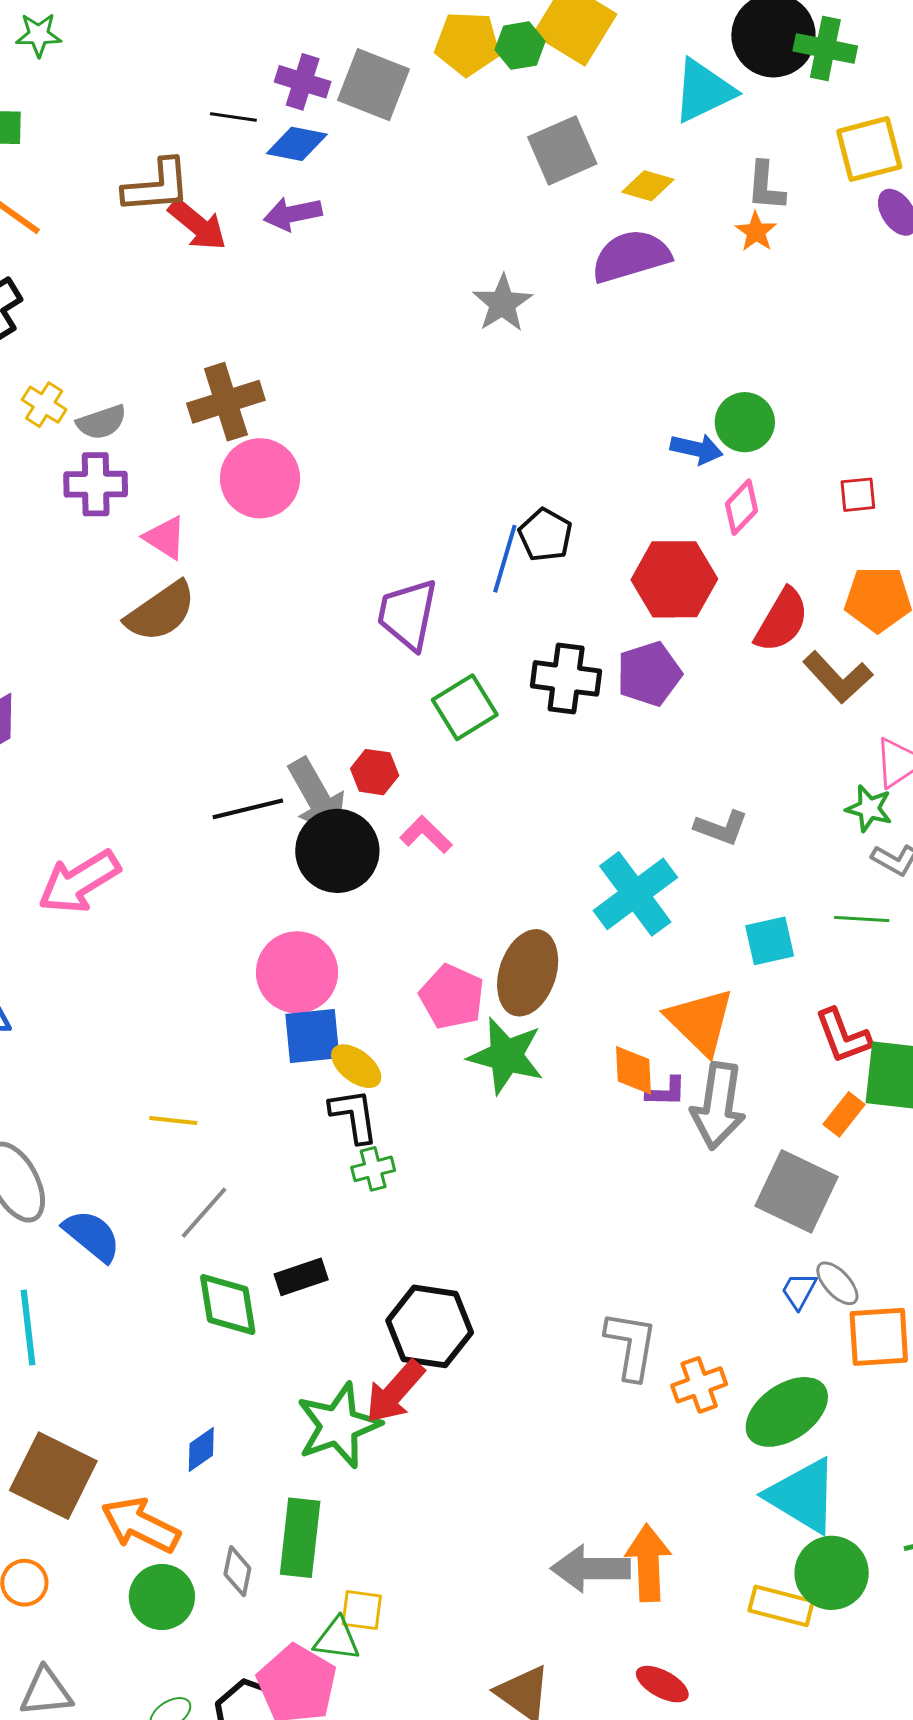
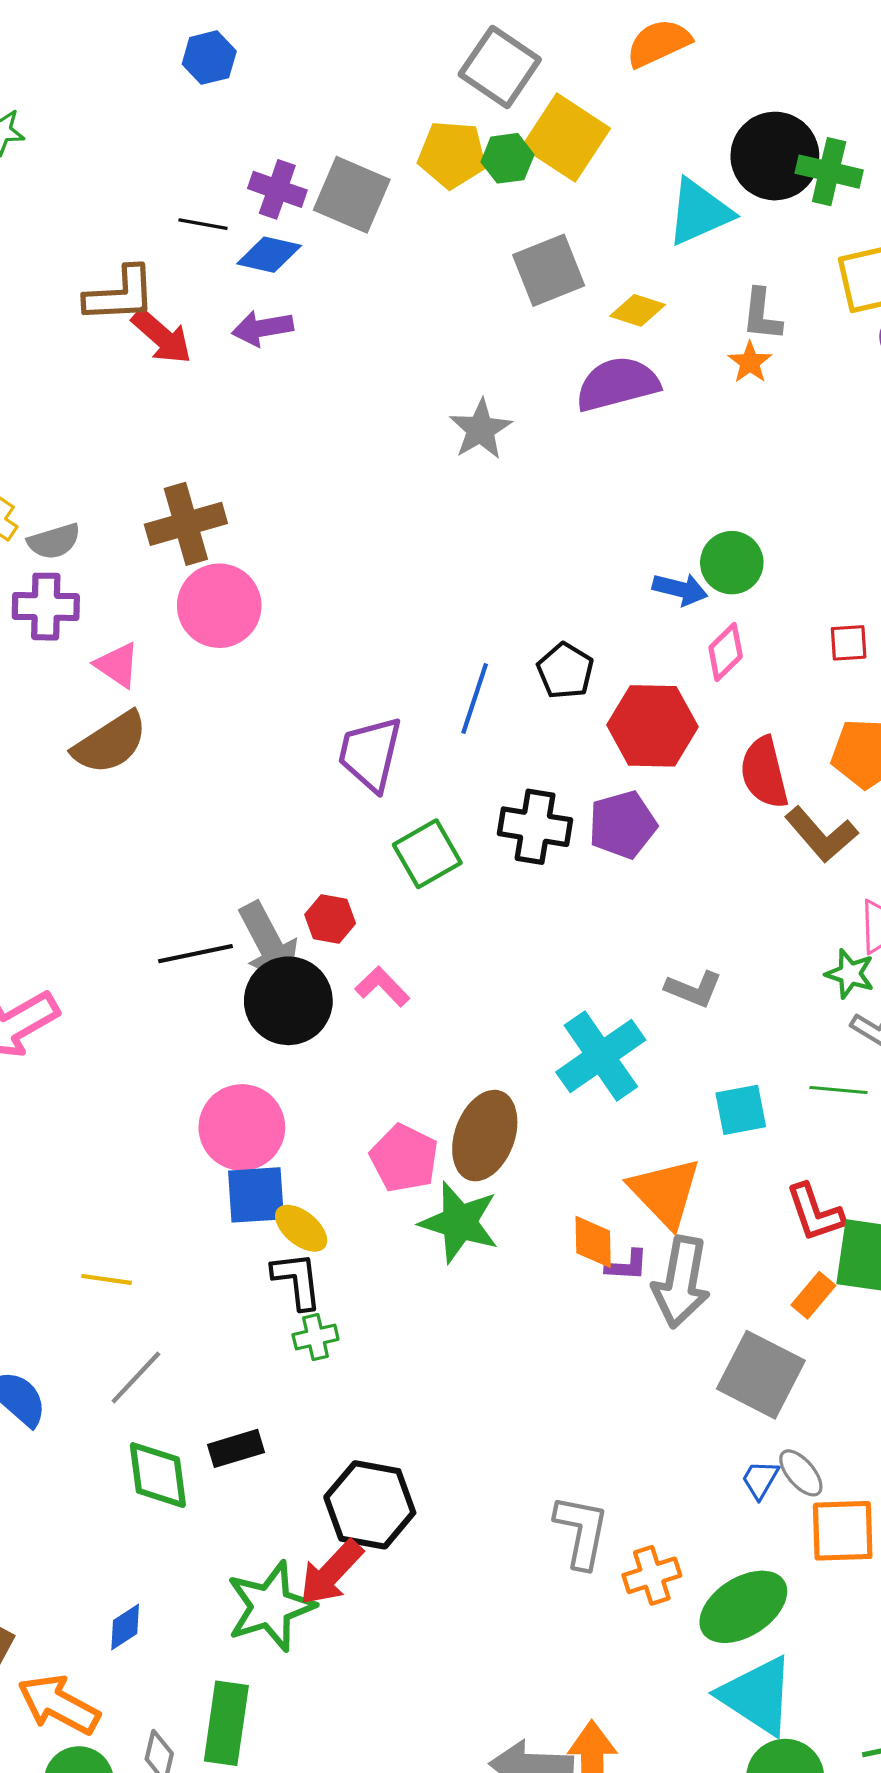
black pentagon: (545, 535) -> (565, 671), moved
red semicircle: (782, 620) -> (764, 773), turned 134

